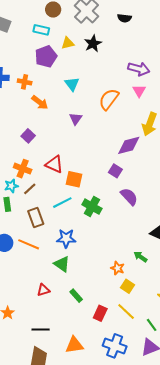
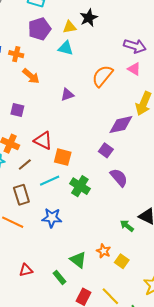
yellow triangle: (68, 43) -> (70, 27), moved
cyan triangle: (72, 84) -> (66, 48), moved, turned -42
pink triangle: (139, 91) -> (134, 69), turned -32
purple triangle: (76, 119) -> (67, 95), turned 32
purple square: (28, 136) -> (17, 110), turned -32
brown line: (30, 189) -> (25, 164), moved
green arrow: (140, 257) -> (127, 226), moved
green triangle: (62, 264) -> (78, 260), moved
yellow square: (127, 286) -> (122, 261), moved

